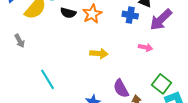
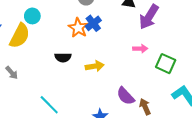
black semicircle: (68, 13) -> (63, 57), moved
blue cross: (130, 15) -> (93, 23), moved, turned -35
green square: (162, 84) -> (166, 64), moved

